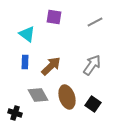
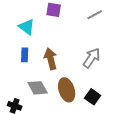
brown arrow: (51, 66) -> (51, 59), turned -60

